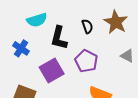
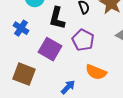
purple square: (52, 70) -> (50, 49), turned -30

